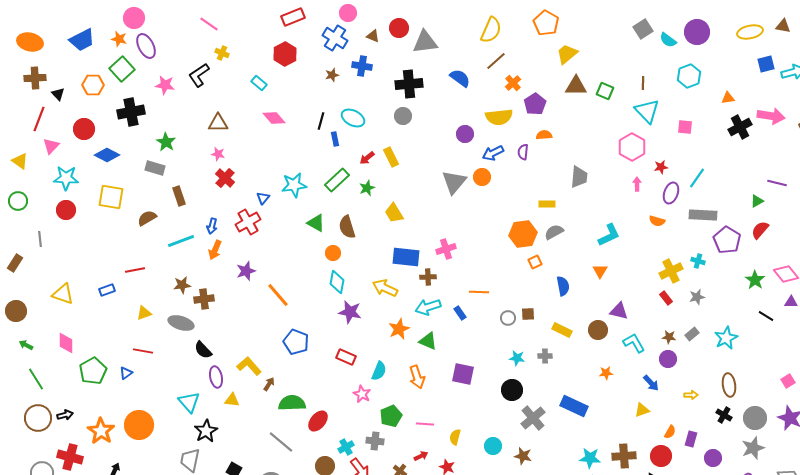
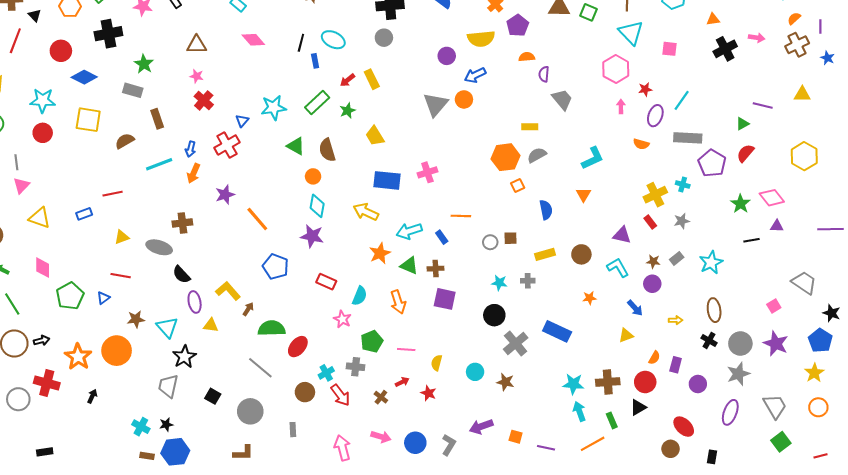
pink arrow: (771, 116) -> (757, 38), size x0.6
pink triangle: (51, 146) -> (21, 186), moved
purple semicircle: (523, 152) -> (544, 74), moved
gray trapezoid: (579, 177) -> (562, 99), turned -45
brown cross: (428, 277) -> (436, 269), moved
brown star: (182, 285) -> (136, 319), moved
purple triangle: (619, 311) -> (622, 235), moved
purple star: (350, 312) -> (312, 236), moved
black line: (766, 316) -> (752, 240), turned -42
yellow rectangle: (562, 330) -> (545, 254), turned -42

